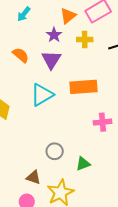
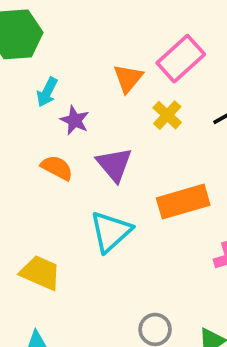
purple star: (54, 35) -> (75, 120), moved
yellow cross: (85, 39) -> (167, 115), turned -35

